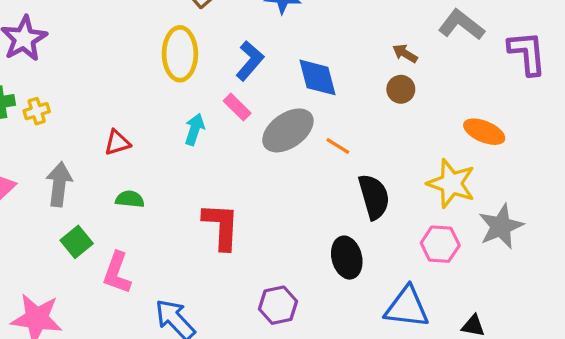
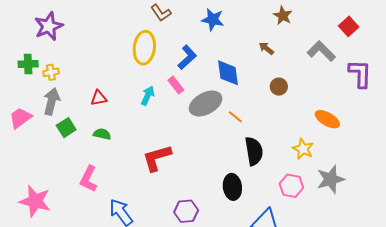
brown arrow: (405, 53) -> (266, 48), moved
yellow star: (451, 183) -> (303, 149), size x0.7
gray arrow: (59, 184) -> (52, 101), moved
red L-shape: (221, 226) -> (157, 158), turned -116
green square: (77, 242) -> (66, 128), moved

